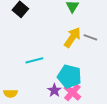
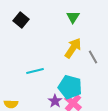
gray line: (90, 37) -> (93, 57), moved, turned 40

